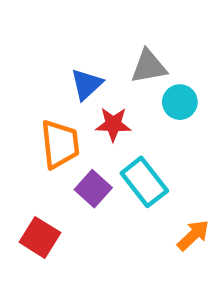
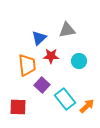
cyan circle: (180, 102) -> (79, 61), moved
cyan rectangle: (144, 182) -> (65, 99), moved
red square: (40, 237) -> (18, 107), turned -30

